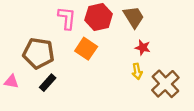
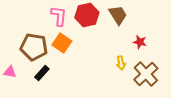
red star: (143, 48) -> (140, 42), moved
orange square: (86, 49) -> (62, 43), moved

